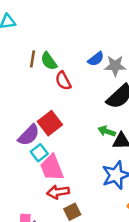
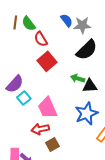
blue semicircle: (96, 59) -> (67, 20), turned -88
red square: (50, 123) -> (47, 61), moved
pink trapezoid: (52, 168) -> (47, 108), moved

